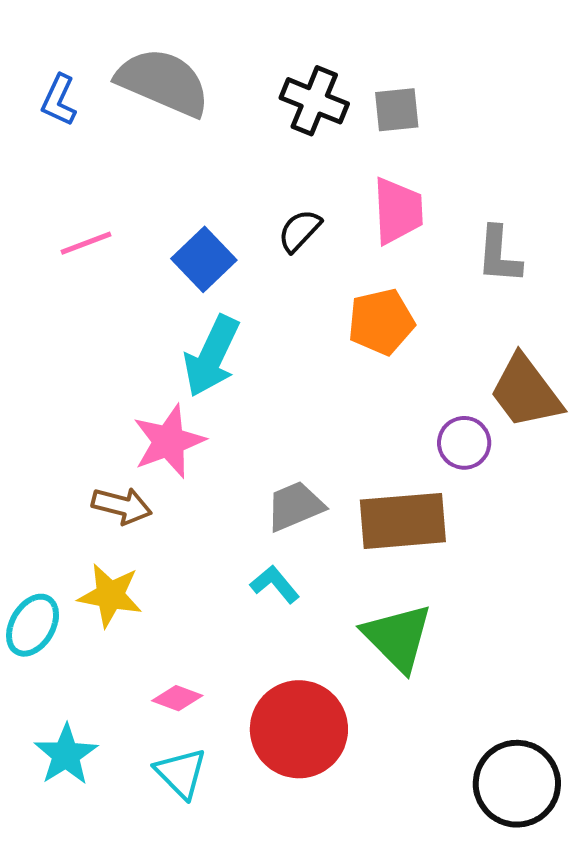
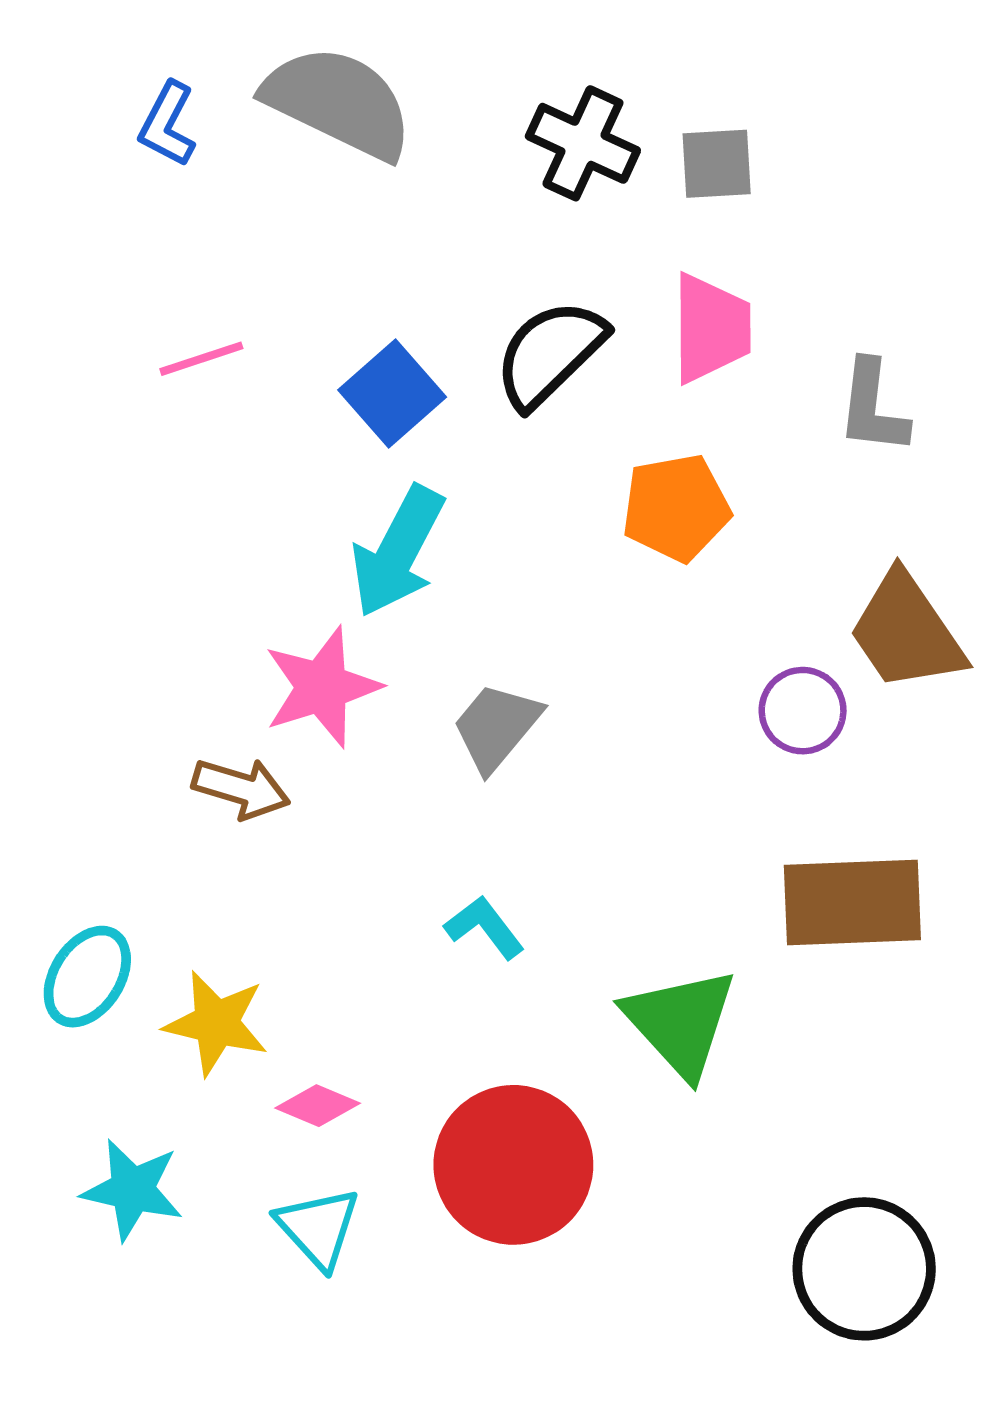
black semicircle: (300, 231) -> (550, 354), size x1.6
gray trapezoid: (295, 506) -> (496, 727), moved, turned -30
brown rectangle: (403, 521) -> (852, 903), moved
yellow star: (110, 595) -> (216, 1023), moved
cyan star: (66, 755) -> (132, 1190), turned -30

